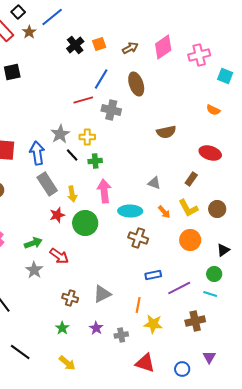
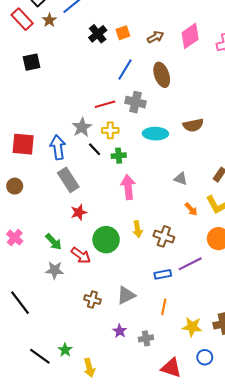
red line: (83, 100) -> (105, 104), moved
yellow arrow: (72, 194) -> (138, 229), moved
cyan ellipse: (130, 211) -> (155, 134), moved
green circle: (85, 223) -> (106, 240), moved
green arrow: (33, 243) -> (54, 242), turned 66
gray star: (34, 270) -> (55, 270), turned -30
blue rectangle: (153, 275) -> (163, 274), moved
purple line: (179, 288) -> (190, 264), moved
yellow star: (153, 324) -> (192, 327), moved
green star: (62, 328) -> (65, 350), moved
yellow arrow: (67, 363) -> (89, 368), turned 36
blue circle: (182, 369) -> (205, 357), moved

